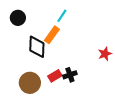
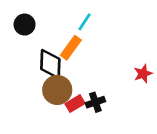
brown circle: (30, 83) -> (57, 90), moved

